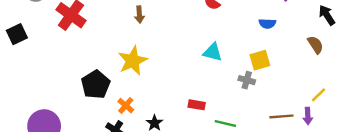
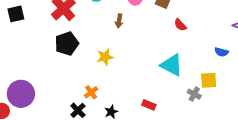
cyan triangle: (213, 52) -> (172, 65), size x1.4
yellow star: (133, 61) -> (105, 57), size x0.7
black pentagon: (96, 85) -> (67, 44), moved

